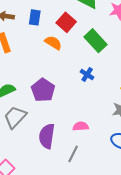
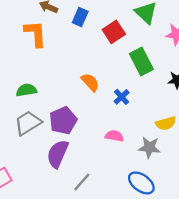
orange semicircle: (53, 43) -> (90, 82), moved
purple pentagon: (43, 90) -> (63, 120), moved
pink semicircle: (81, 126) -> (114, 136), moved

